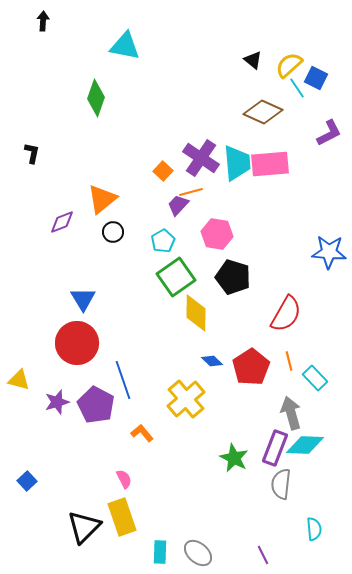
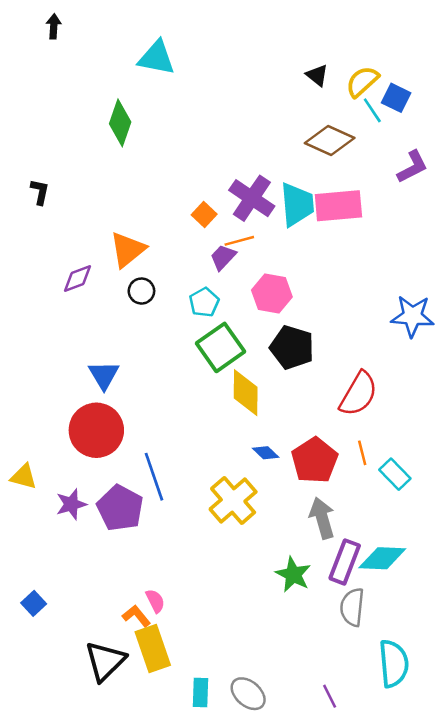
gray arrow: (291, 413) -> (322, 518), moved
orange L-shape: (142, 433) -> (136, 616), moved
cyan semicircle: (314, 529) -> (394, 664), size x1.6

